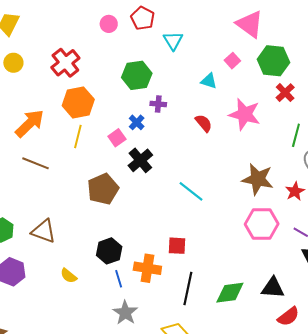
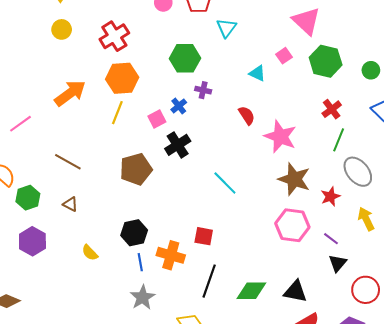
red cross: (285, 93) -> (332, 109), moved
pink star: (244, 114) -> (280, 137), moved
brown line: (35, 163) -> (68, 162), moved
brown triangle: (44, 231) -> (70, 204), size x0.6

